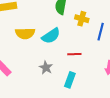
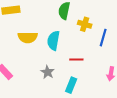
cyan semicircle: (51, 36) -> (53, 41), turned 132

